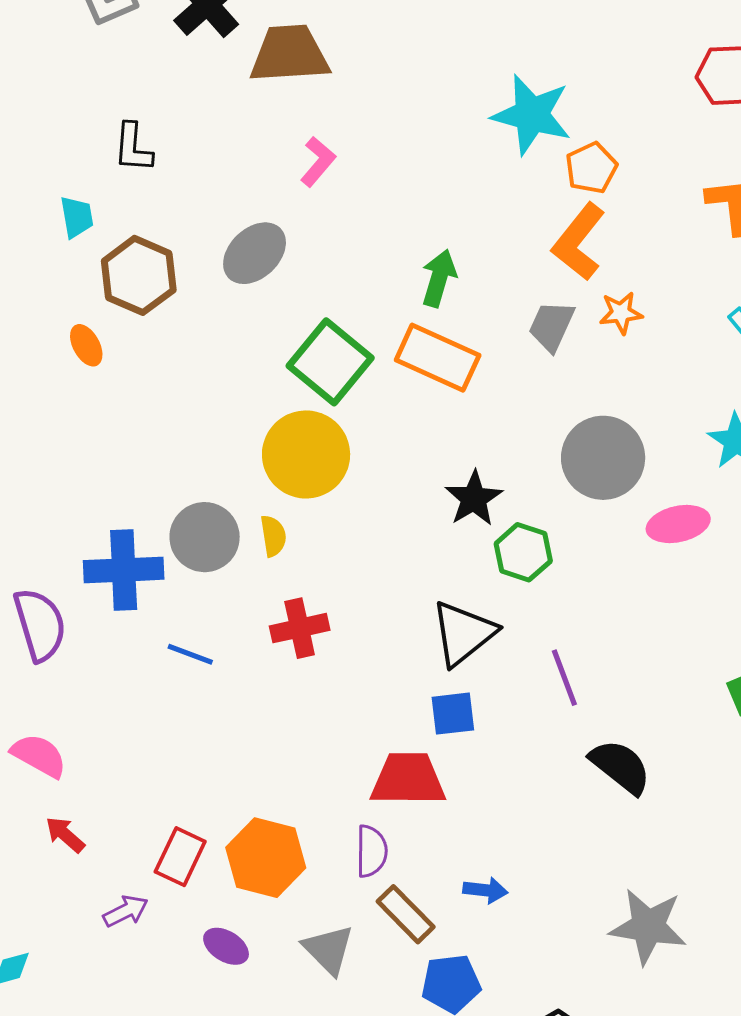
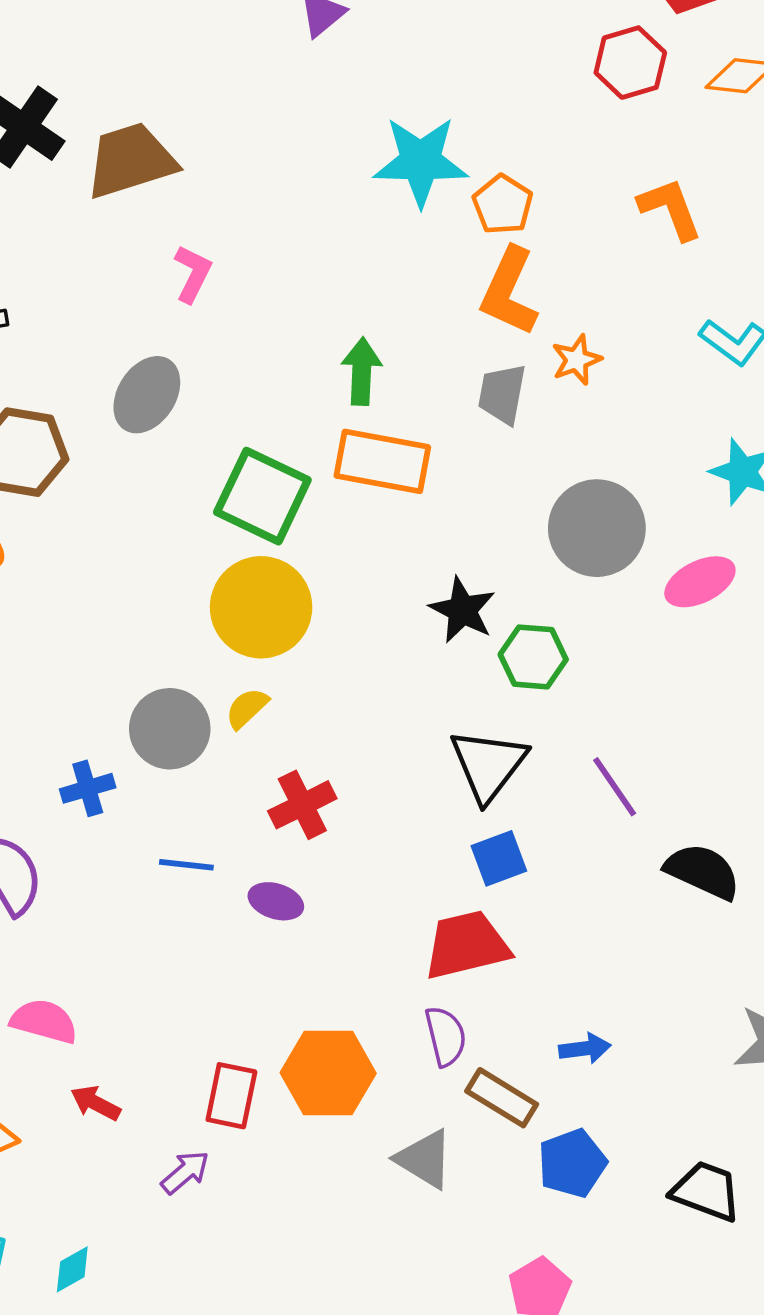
yellow semicircle: (273, 536) -> (247, 708), turned -111
blue cross: (124, 570) -> (88, 788), size x0.6
purple ellipse: (226, 946) -> (276, 901), moved

